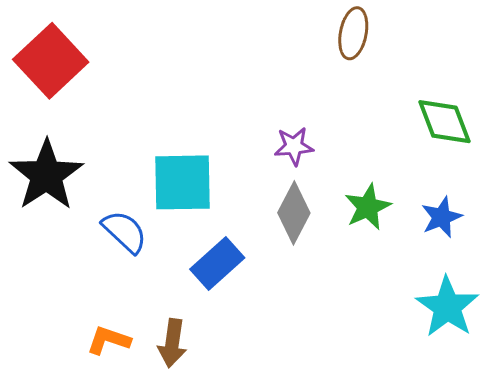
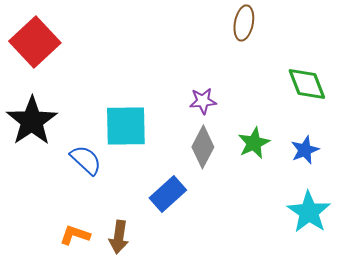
blue rectangle: (217, 263) -> (168, 194), moved

